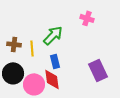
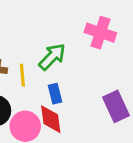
pink cross: (87, 18) -> (100, 33), size x1.5

